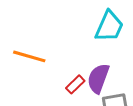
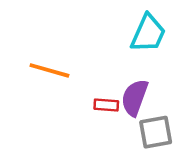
red rectangle: (75, 84) -> (106, 105), turned 48

